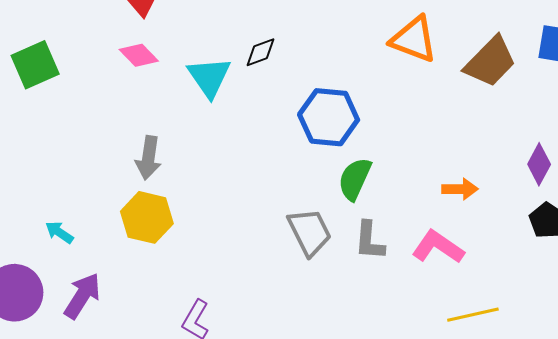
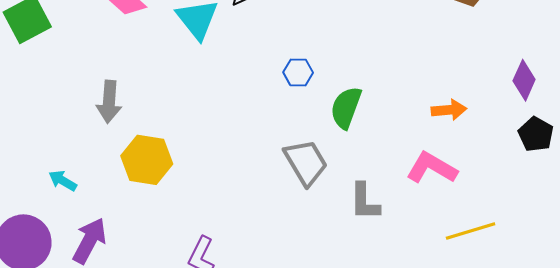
blue hexagon: (329, 117) -> (298, 72), moved, size x0.5
gray arrow: (148, 158) -> (109, 102), moved
gray L-shape: (369, 241) -> (365, 202), moved

